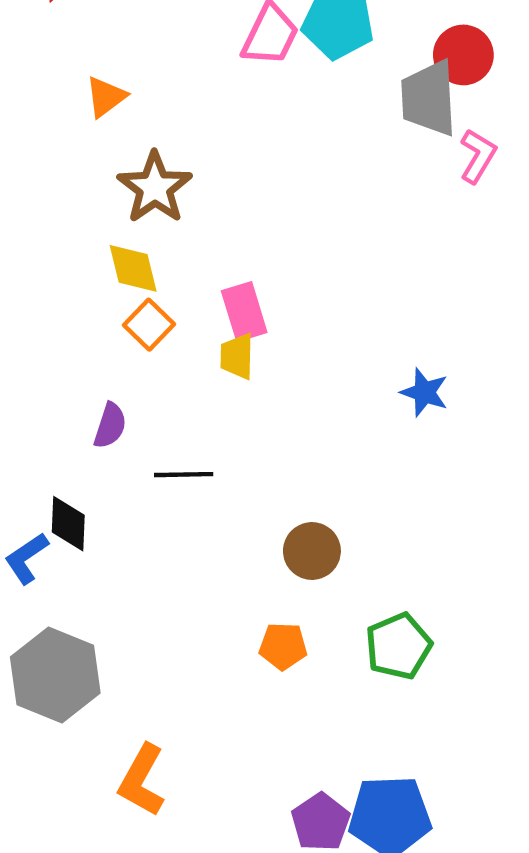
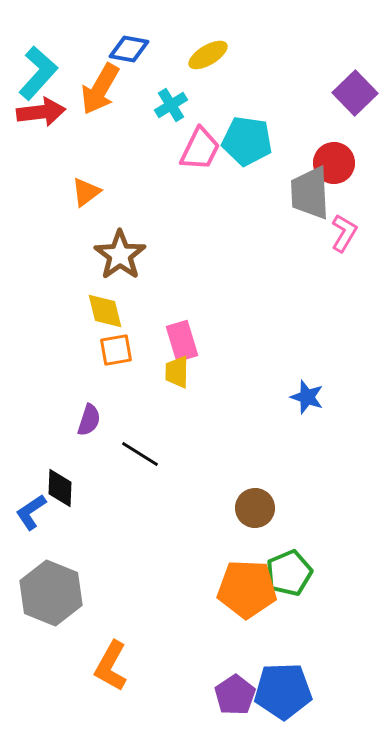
orange square: (149, 325) -> (116, 350), turned 36
black line: (184, 475) -> (140, 454), turned 33
brown circle: (312, 551) -> (255, 508), moved
orange pentagon: (283, 646) -> (247, 589), moved, size x1.8

